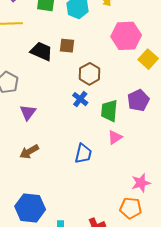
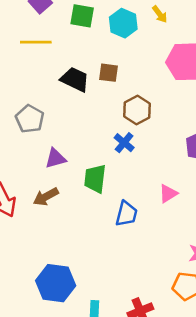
green trapezoid: (109, 111) -> (95, 179), moved
purple triangle: (28, 112) -> (55, 158), turned 36
brown arrow: (29, 152) -> (46, 197), moved

